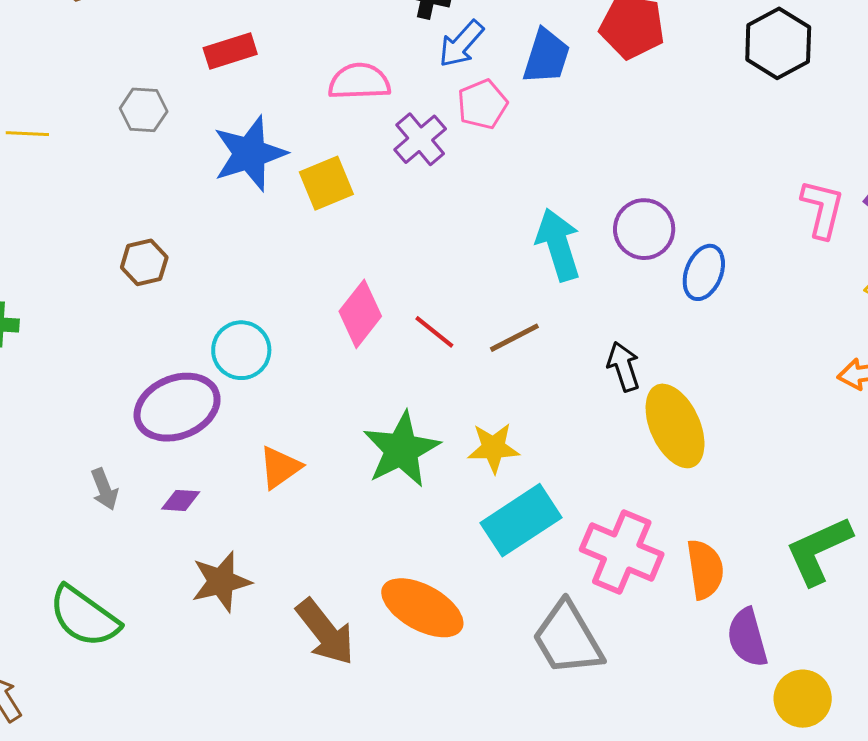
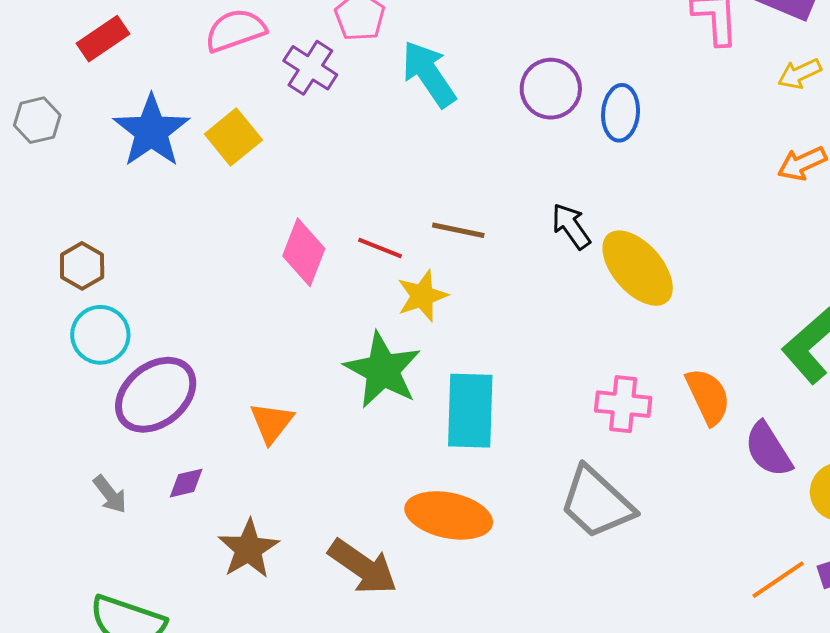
cyan arrow: (558, 245) -> (429, 74), moved
brown line: (514, 338) -> (458, 230), turned 56
cyan circle: (241, 350) -> (100, 335), moved
yellow star: (493, 448) -> (422, 296), moved
cyan rectangle: (521, 520) -> (470, 411), moved, turned -38
pink cross: (622, 552) -> (623, 404), size x0.7

